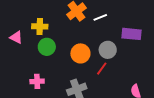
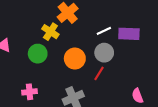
white line: (100, 17) -> (104, 31), moved
yellow cross: (40, 26) -> (50, 32), moved, turned 35

